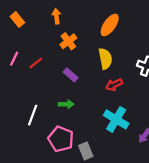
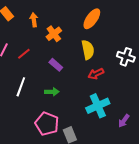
orange arrow: (56, 16) -> (34, 20), moved
white line: (33, 115) -> (21, 87), moved
cyan cross: (116, 119) -> (98, 106), turned 35

